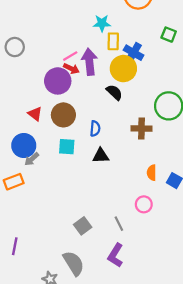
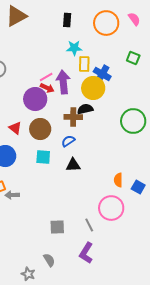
black semicircle: (114, 92) -> (85, 109), turned -56
blue semicircle: (95, 129) -> (68, 141), turned -128
brown cross: (142, 129) -> (73, 117), moved
gray arrow: (32, 159) -> (12, 195), moved, turned 40
pink circle: (144, 204) -> (111, 208), size x1.6
gray square: (83, 226) -> (57, 227), turned 35
gray semicircle: (74, 263) -> (49, 260), size x0.6

